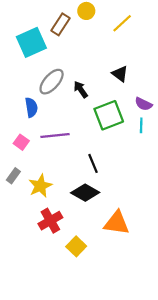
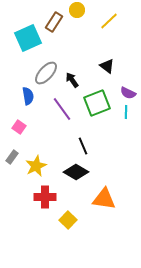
purple line: (55, 135) -> (62, 109), moved, turned 60
red cross: (50, 221) -> (45, 197), turned 30

